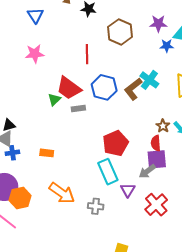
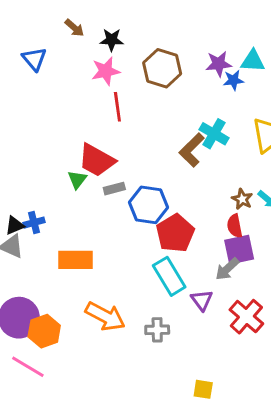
purple star: (158, 24) -> (219, 64), moved
pink star: (35, 54) -> (106, 71), moved
blue hexagon: (104, 87) -> (148, 205), moved
blue cross: (12, 153) -> (34, 223), moved
orange rectangle: (47, 153) -> (76, 260), size x1.6

